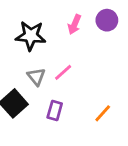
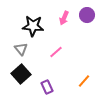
gray triangle: (36, 77) -> (21, 49), moved
purple rectangle: (55, 111) -> (47, 87), moved, turned -40

